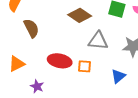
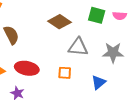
red ellipse: (60, 61) -> (27, 68), moved

